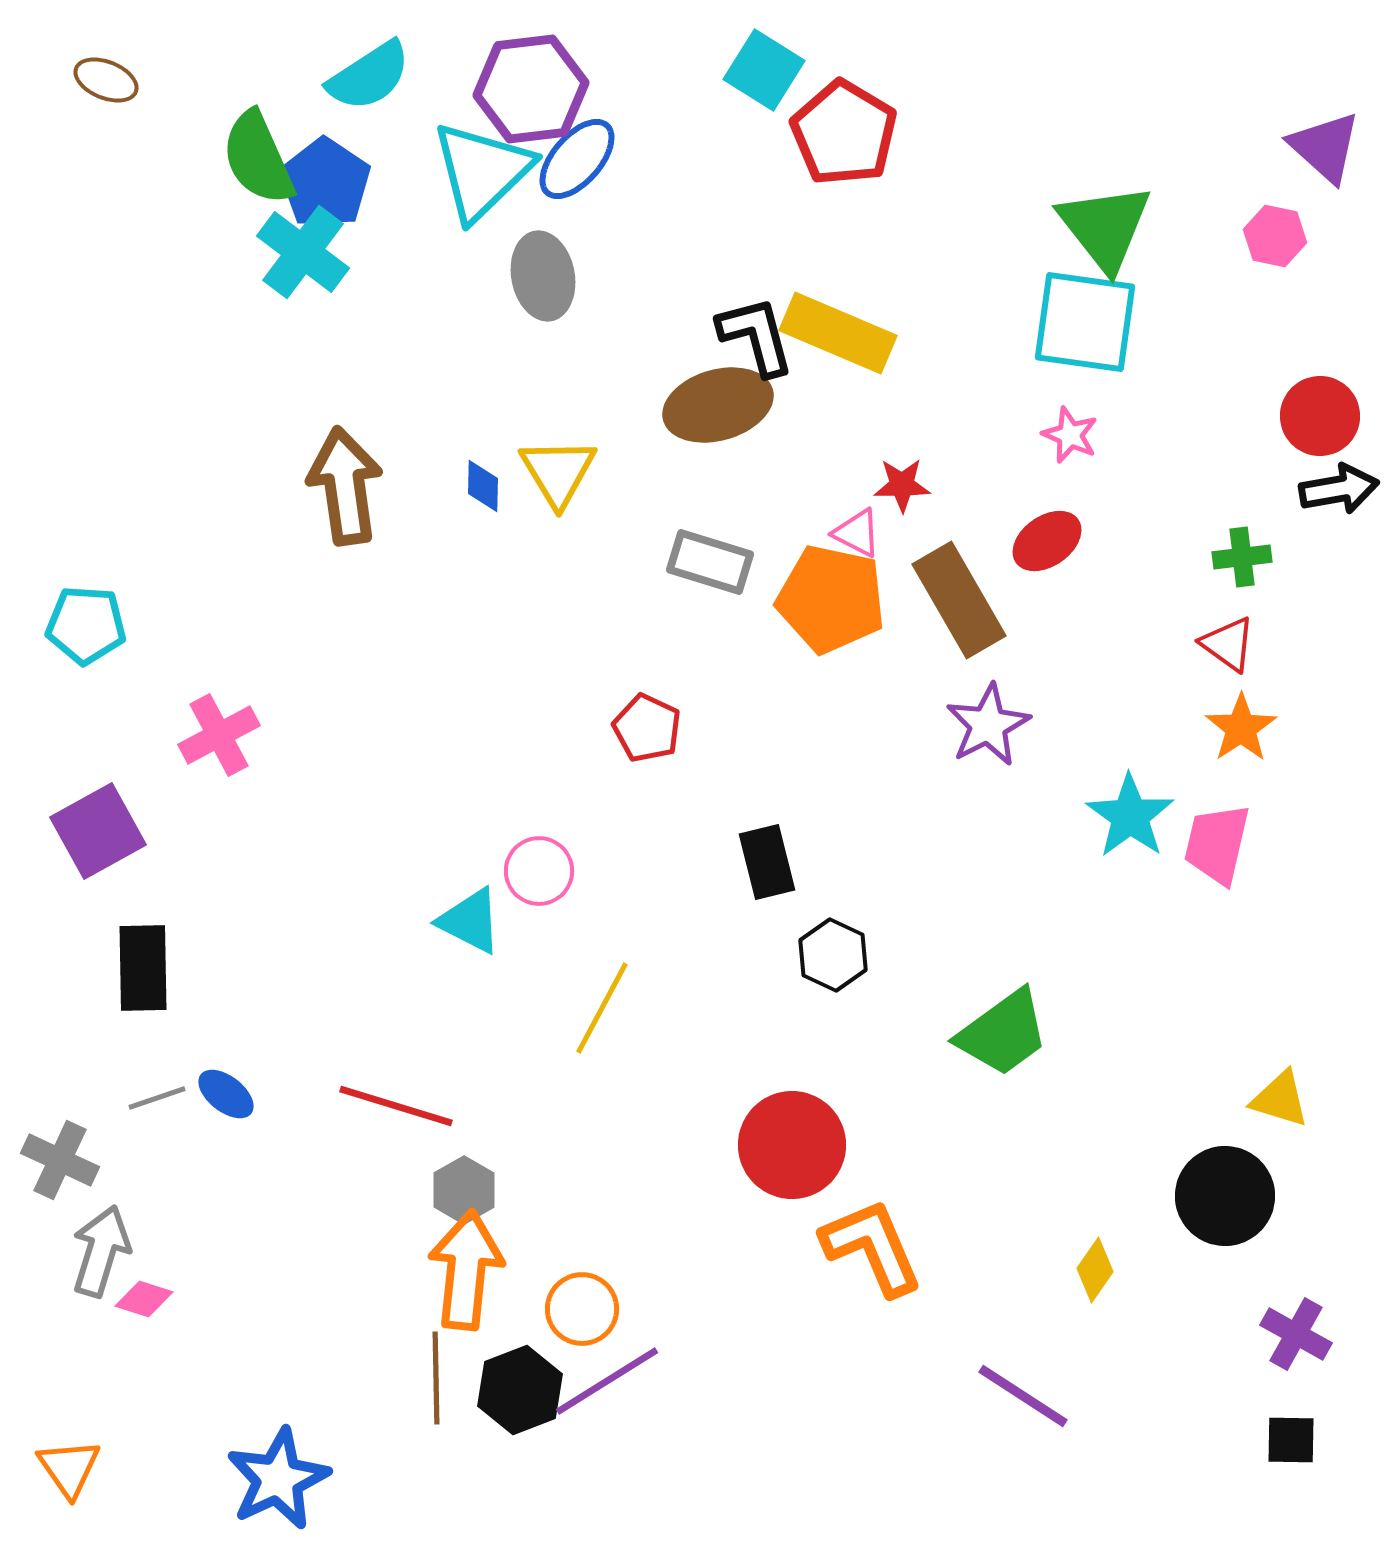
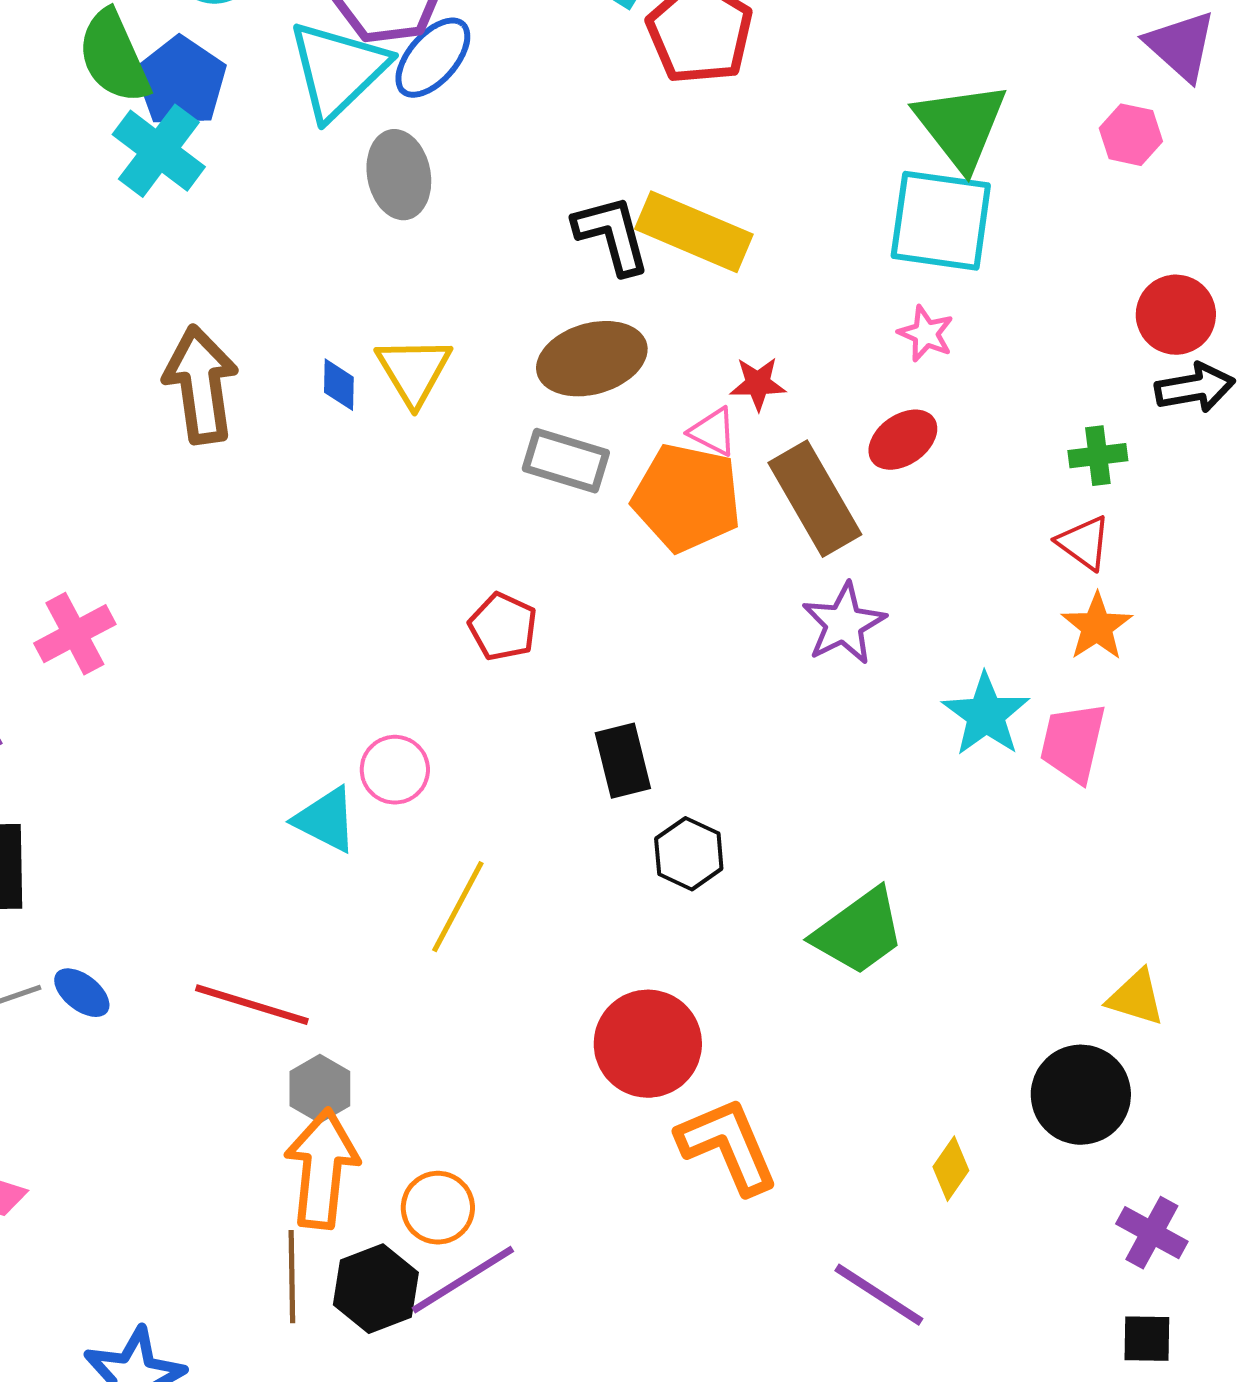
brown ellipse: (718, 405) -> (592, 359), moved

